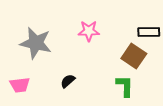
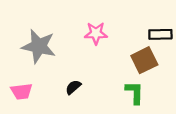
brown square: (134, 56) -> (144, 60), turned 30

